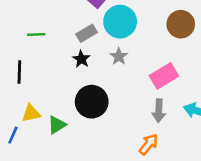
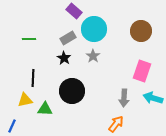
black line: (19, 72) -> (33, 78), moved
pink rectangle: (164, 76) -> (142, 71), moved, turned -40
green triangle: (57, 125) -> (45, 109), turned 35
blue line: (13, 135) -> (12, 126), moved

